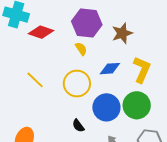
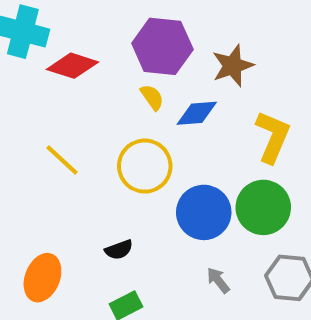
blue diamond: (110, 69) -> (197, 113), moved
black semicircle: (78, 126) -> (119, 250), moved, turned -72

